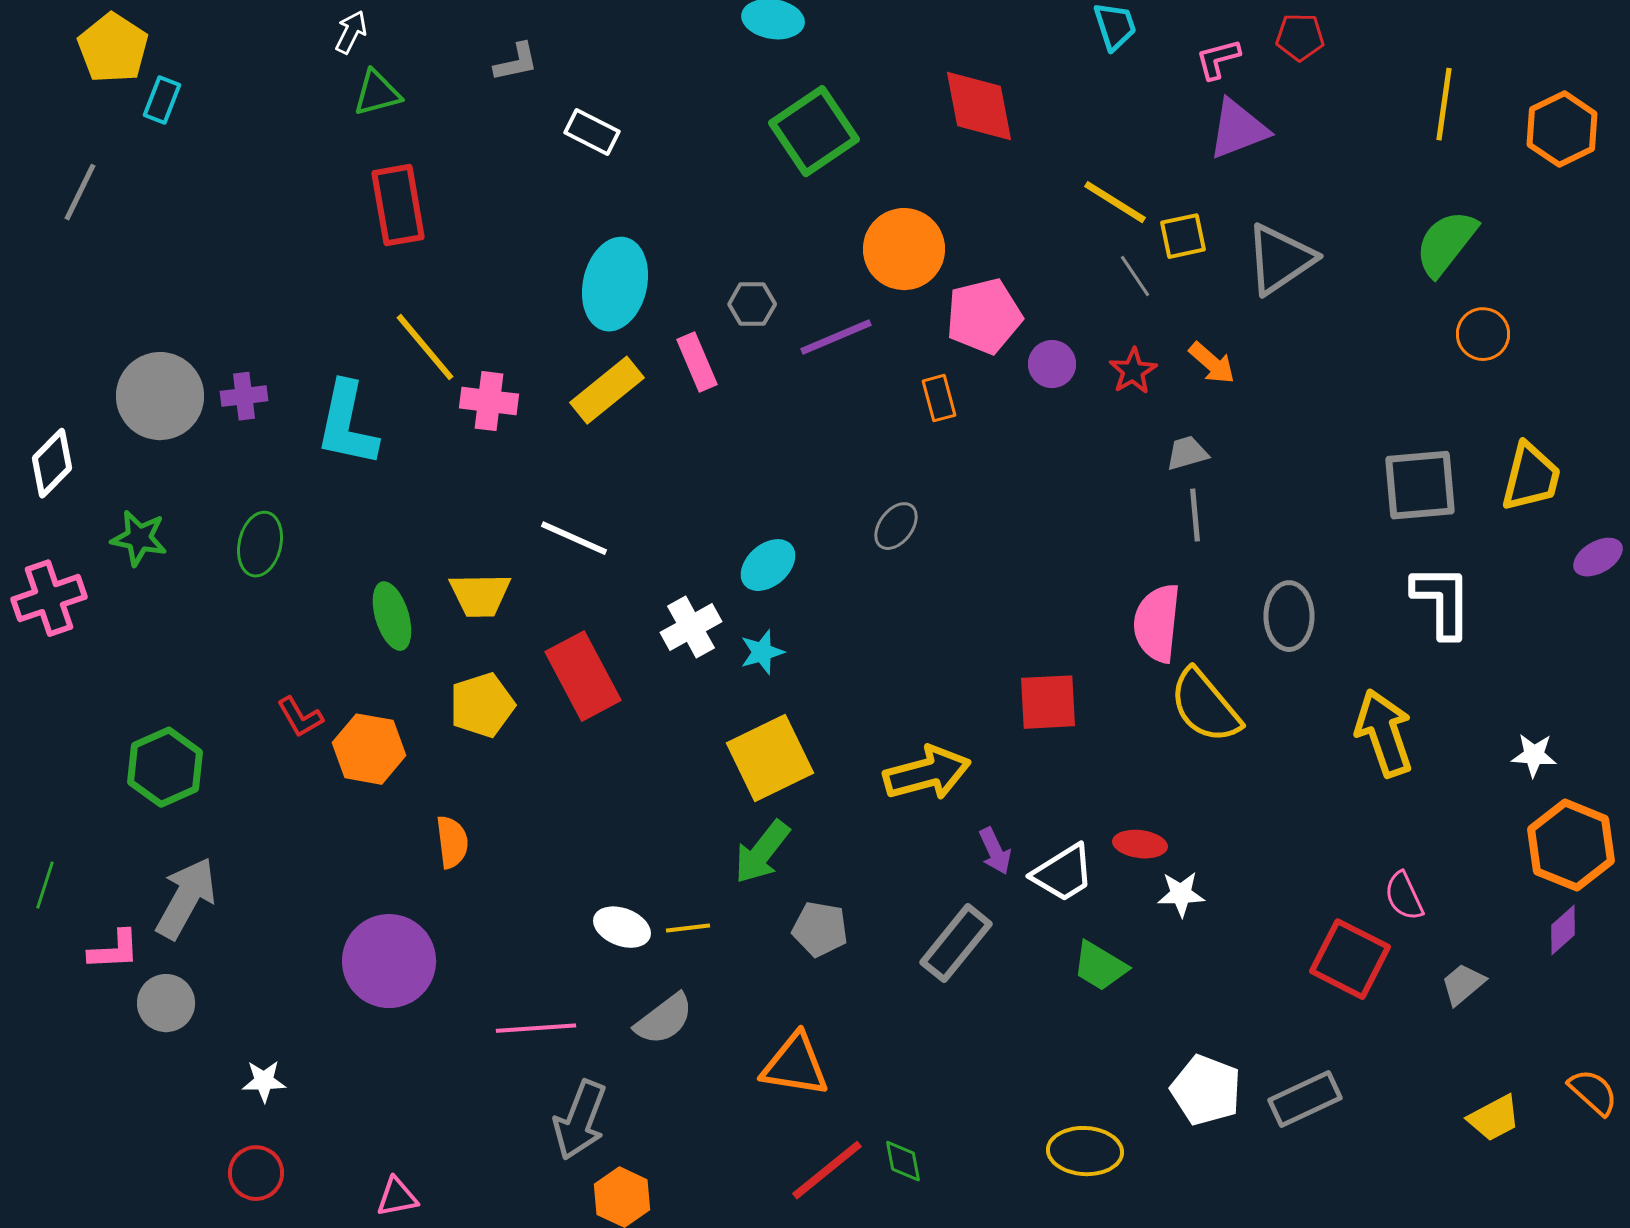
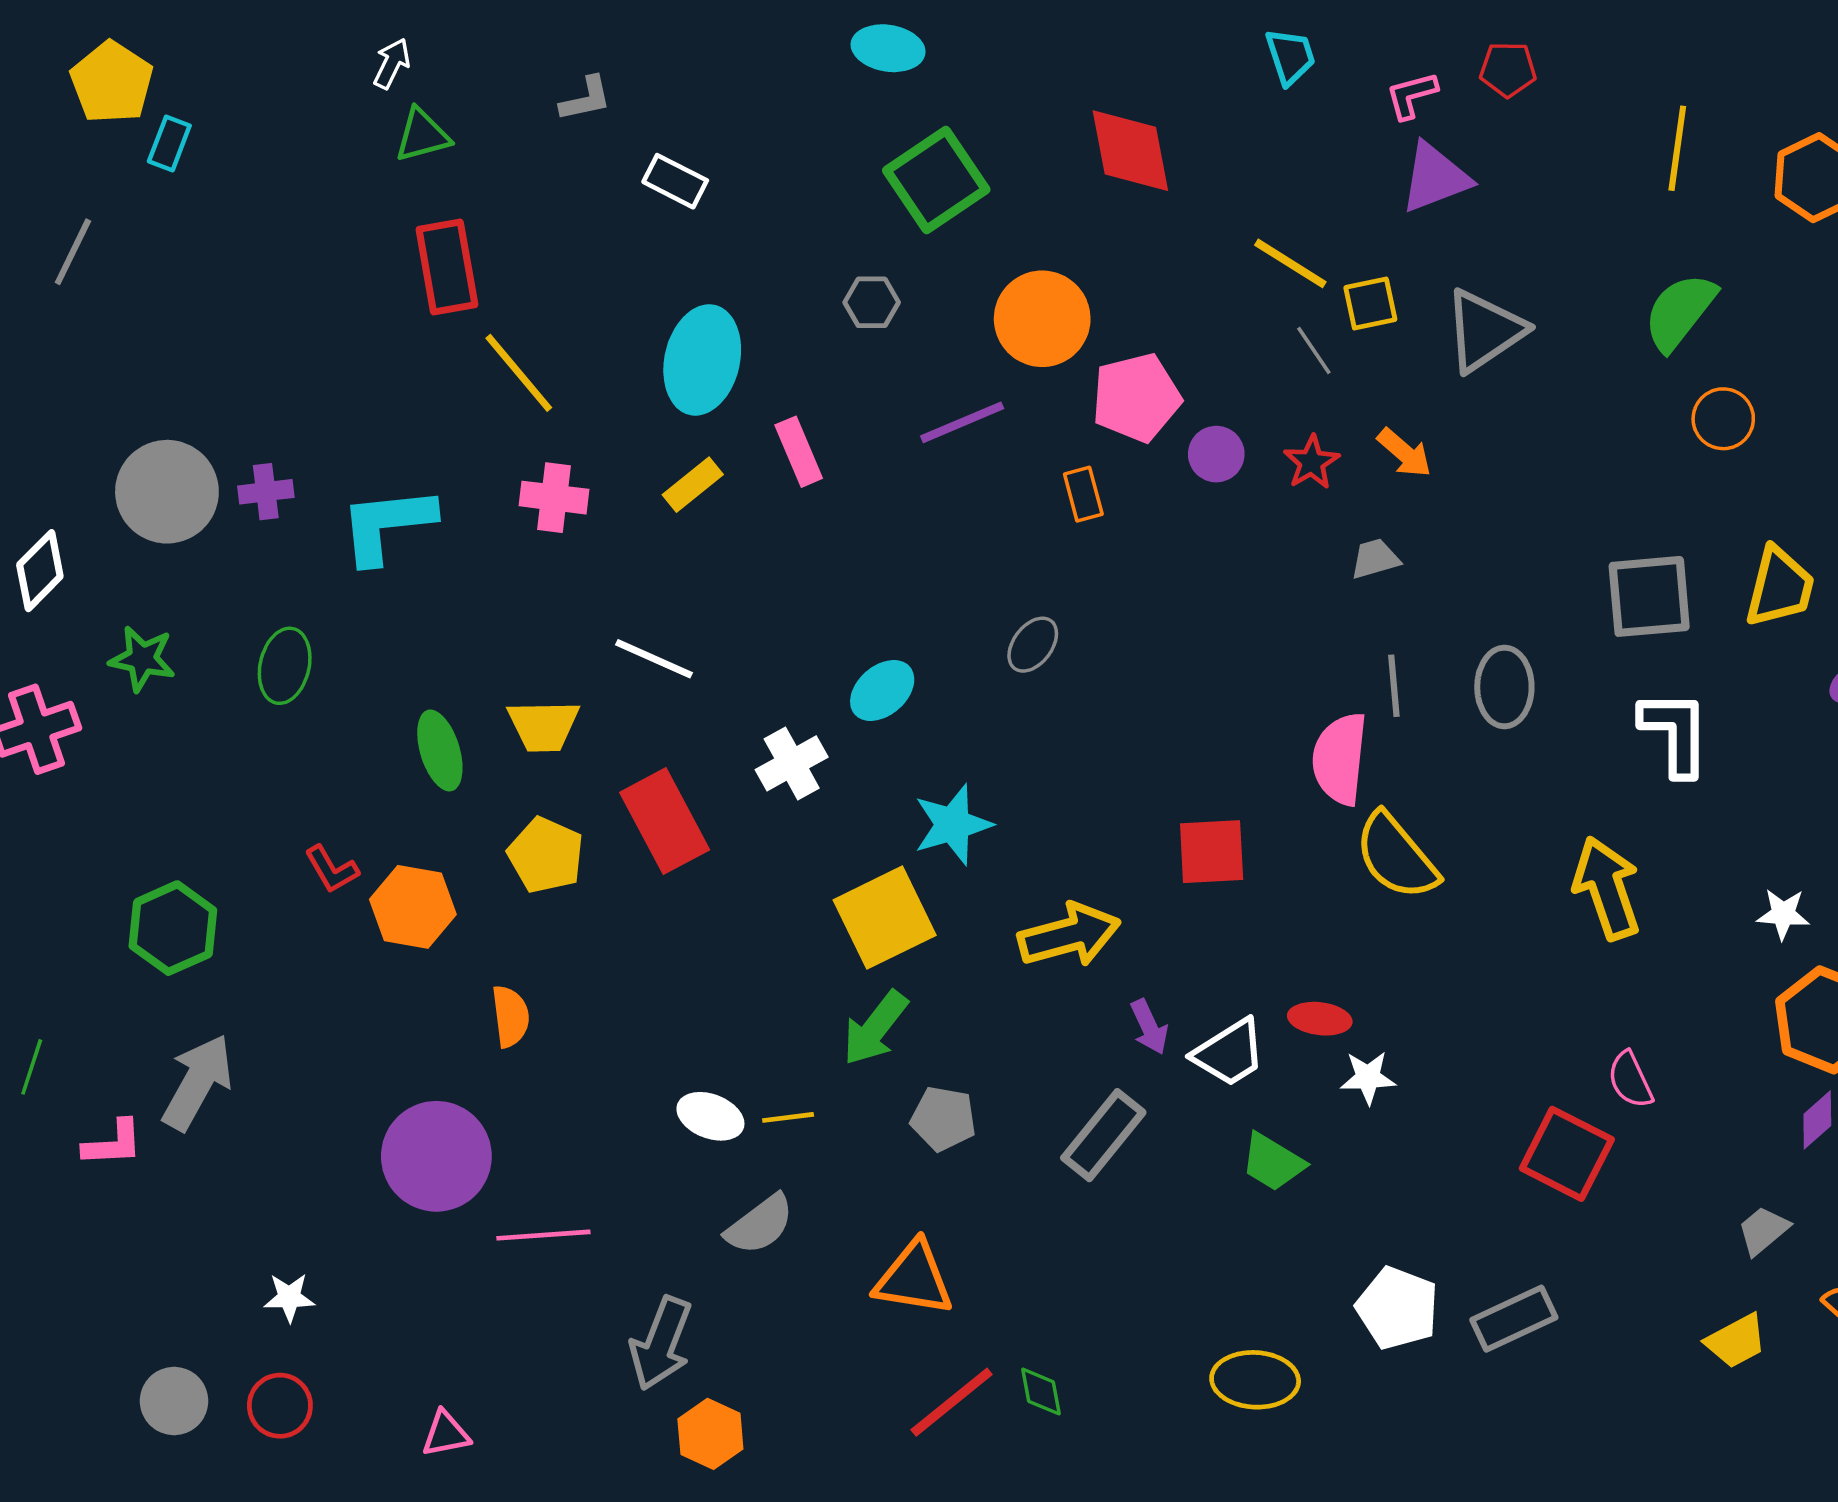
gray hexagon: (752, 304) -> (872, 302), moved
yellow line: (425, 347) -> (519, 373), moved
yellow rectangle: (607, 390) -> (693, 485), size x0.7
cyan L-shape: (347, 424) -> (387, 525), turned 72
gray line: (1195, 515) -> (1394, 686), moved
gray ellipse: (1289, 616) -> (1504, 687), moved
cyan star: (762, 652) -> (953, 825), moved, size x1.5
yellow pentagon: (482, 705) -> (546, 855), turned -30
gray trapezoid: (1463, 984) -> (1763, 1230), moved
gray circle: (166, 1003) -> (174, 1401), moved
pink line: (536, 1028) -> (543, 1235), moved

